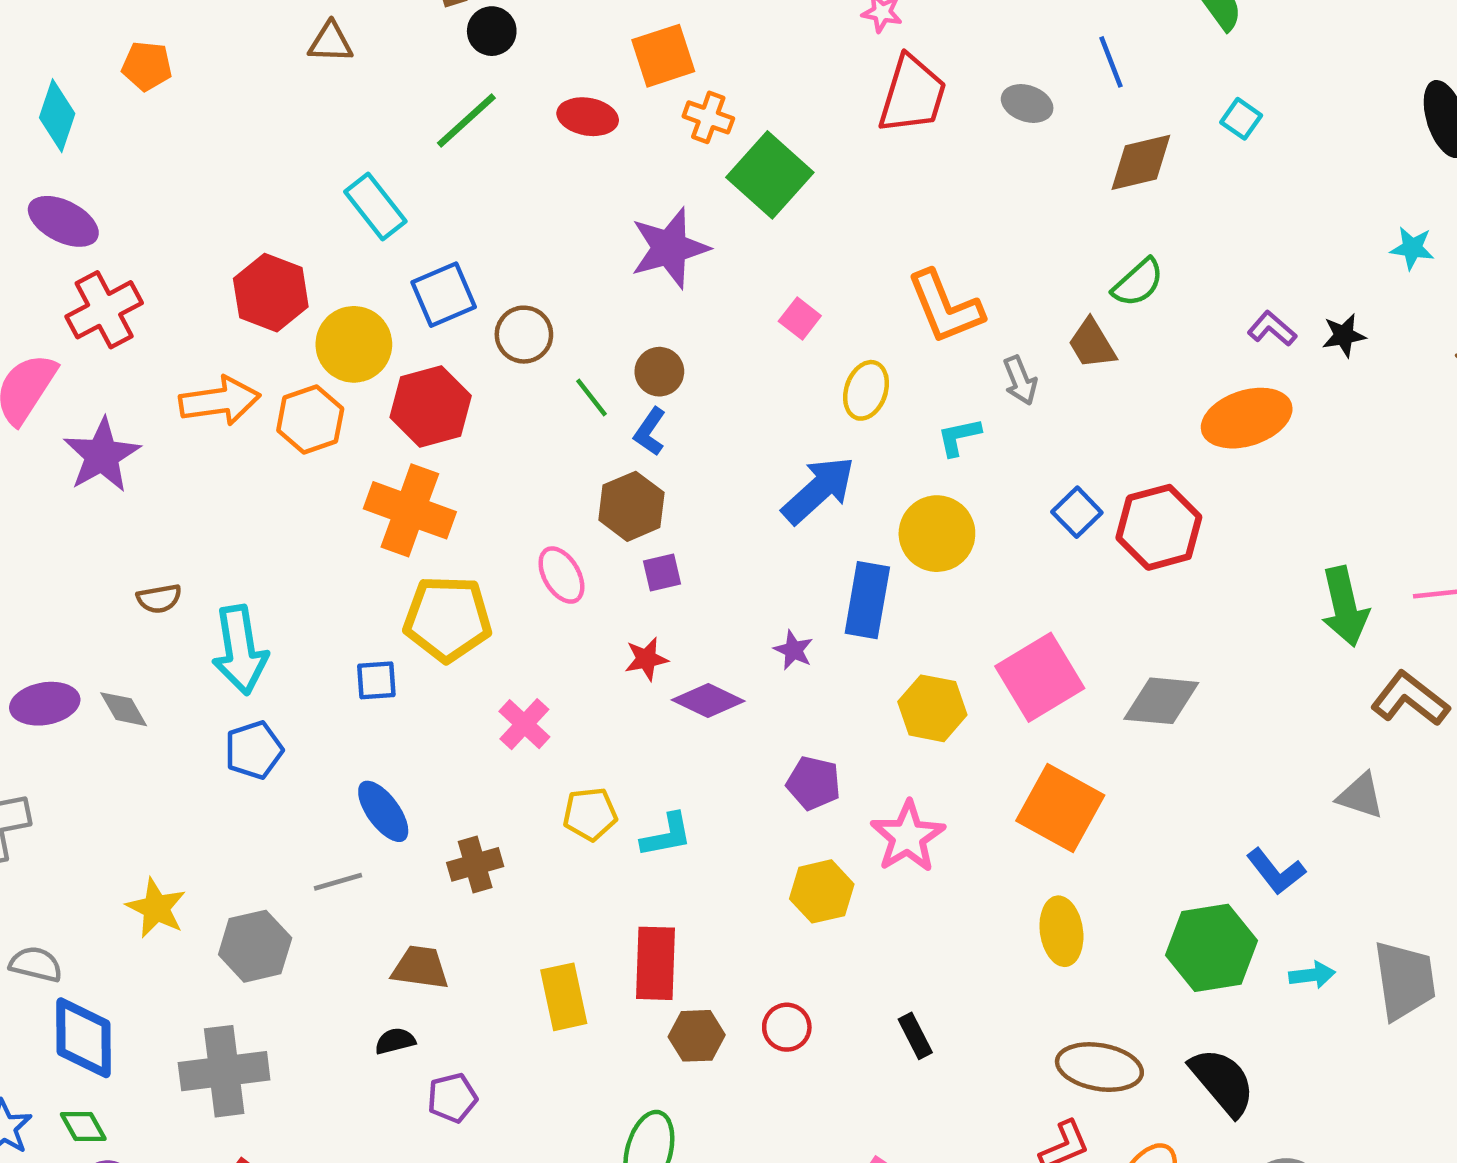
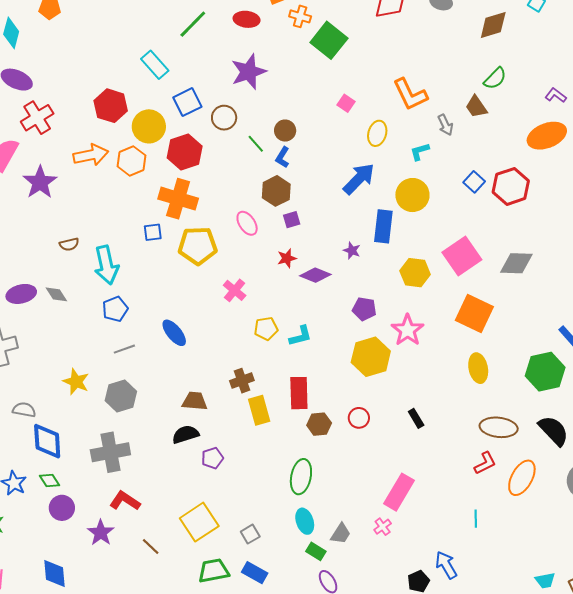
purple star: (670, 248) -> (249, 72), moved
blue square: (376, 680) -> (153, 232), moved
brown cross: (475, 864) -> (242, 381), moved
gray line: (338, 882) -> (124, 349), moved
yellow hexagon: (822, 891) -> (371, 357), size x1.4
black semicircle: (395, 1041) -> (185, 434), size x1.5

